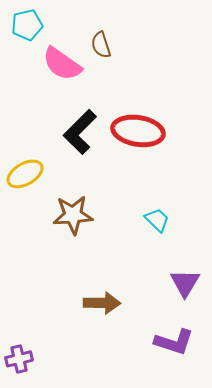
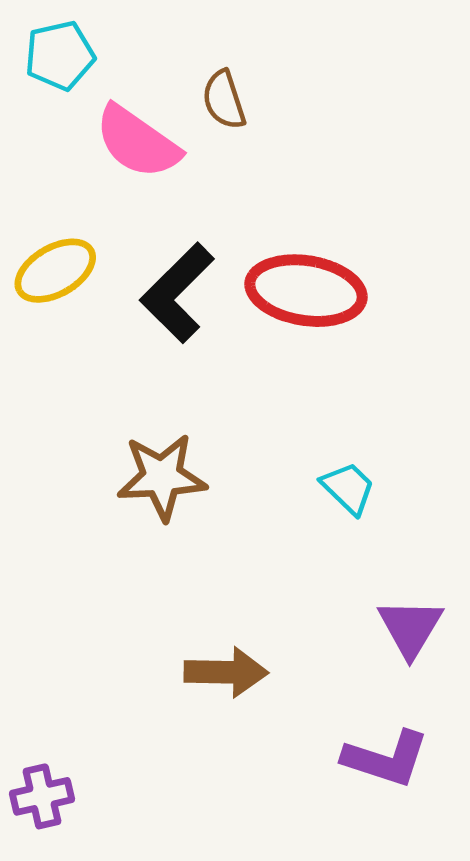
yellow ellipse: (25, 174) -> (55, 271), moved

